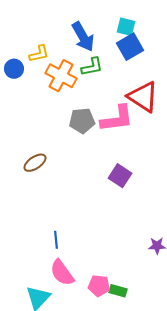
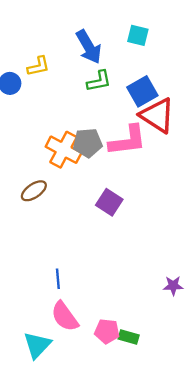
blue square: (130, 47) -> (142, 91), moved
orange cross: (61, 76) -> (64, 150), moved
purple square: (120, 176) -> (109, 202), moved

